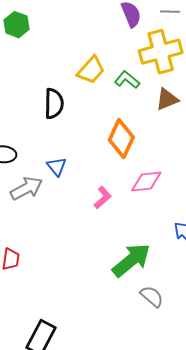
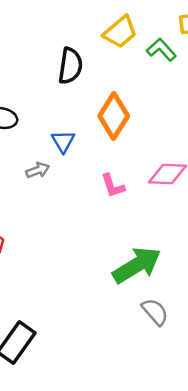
orange diamond: (121, 139) -> (114, 116), moved
gray arrow: (26, 188) -> (38, 170), moved, size x0.6
pink L-shape: (103, 198) -> (113, 186), turned 105

